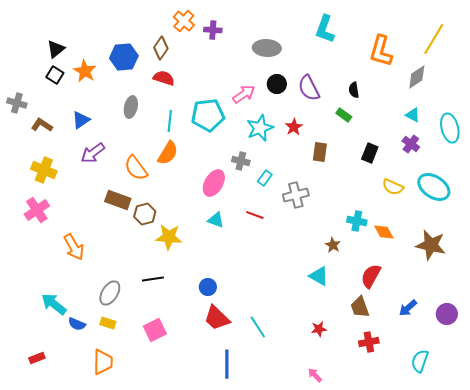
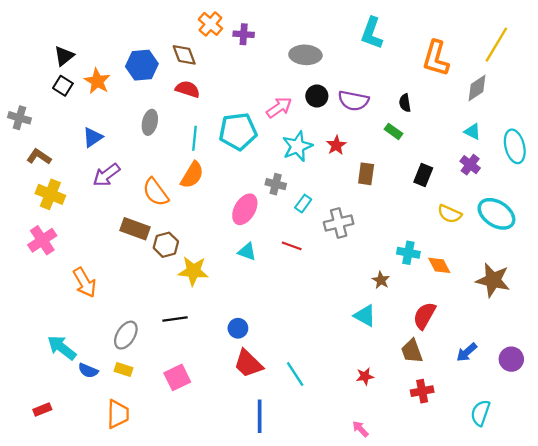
brown diamond: (161, 48) -> (184, 55), turned -55
purple semicircle: (309, 88) -> (353, 101), turned -52
brown L-shape: (42, 125) -> (39, 157), moved

